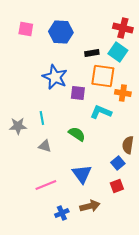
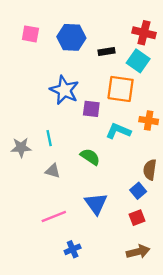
black rectangle: (92, 53) -> (107, 51), moved
orange cross: (123, 93) -> (149, 121), moved
brown arrow: (90, 206) -> (138, 252), moved

